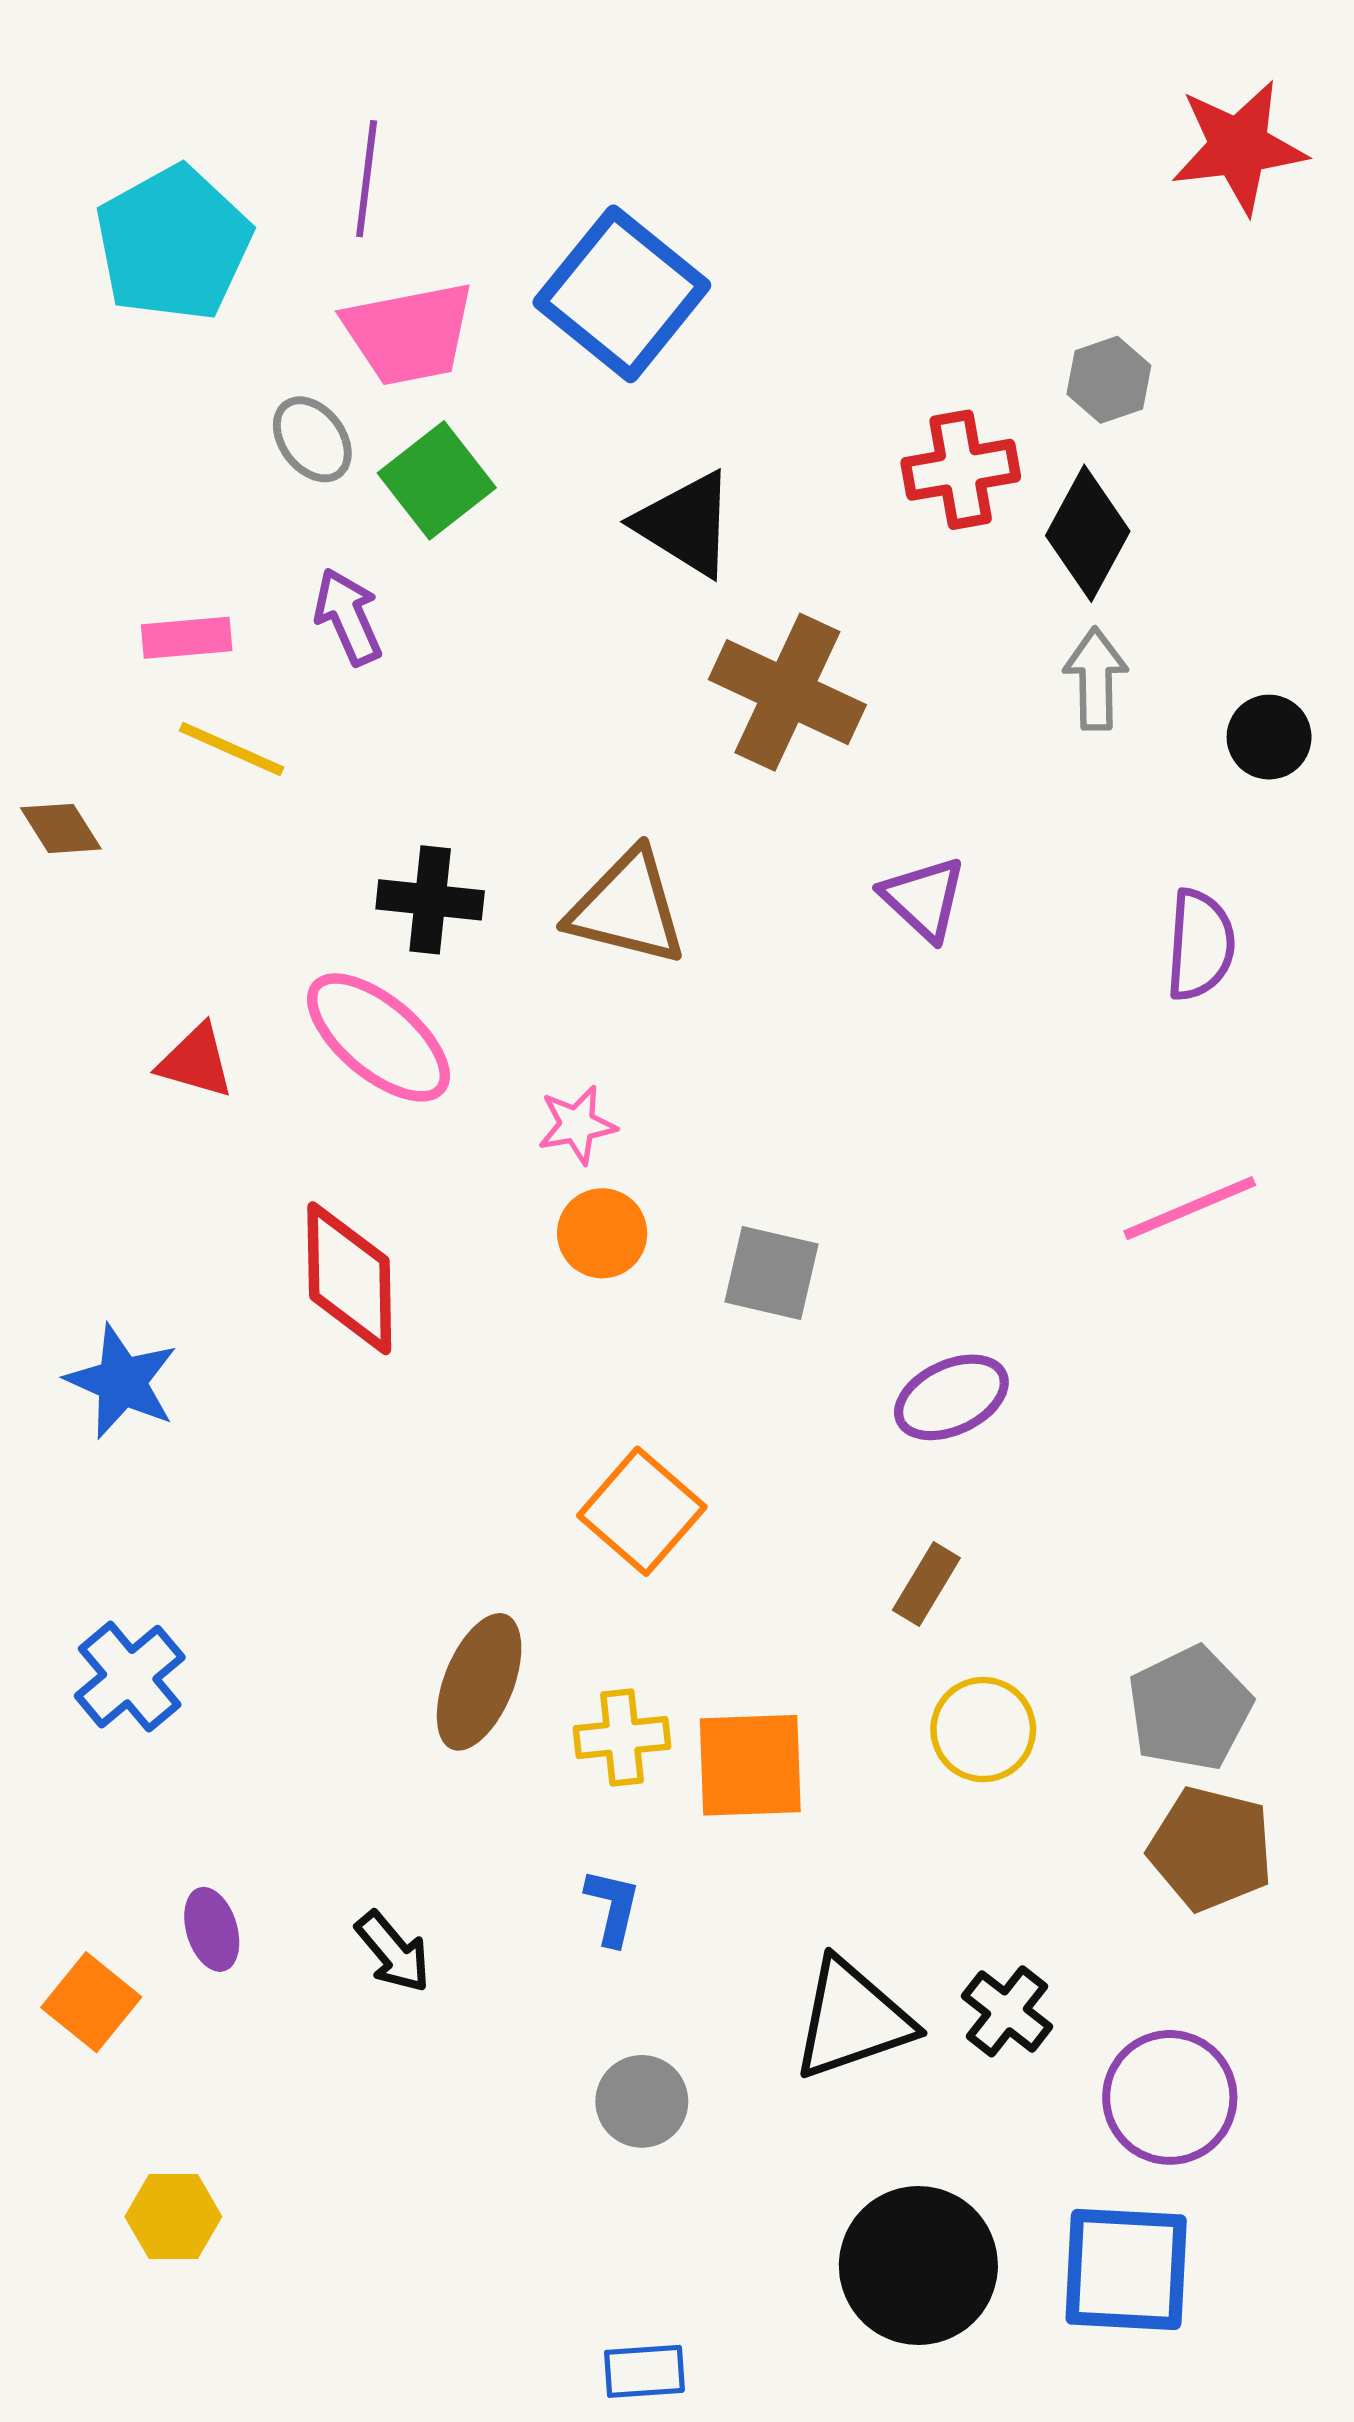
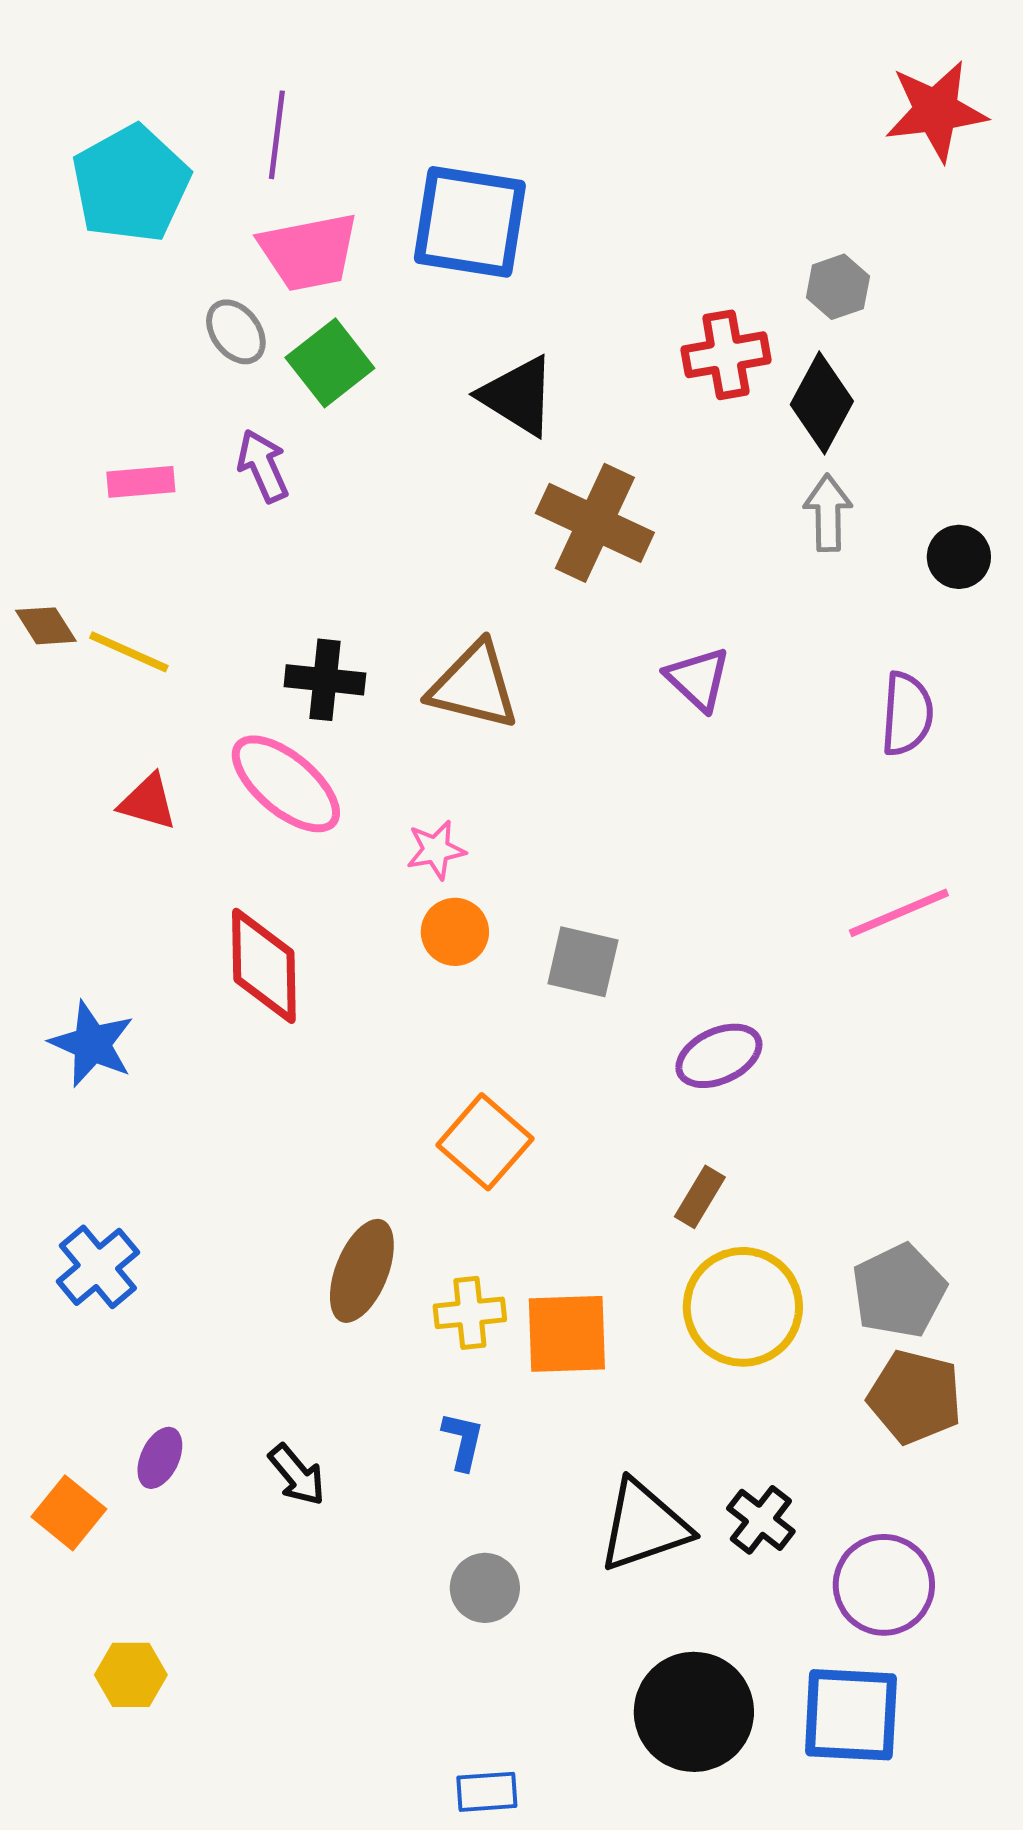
blue square: (622, 294) -> (470, 222), turned -30
yellow line: (232, 749) -> (129, 652), moved
yellow circle: (983, 1730) -> (743, 1307), size x1.5
purple ellipse: (212, 1929) -> (160, 1458), turned 42

